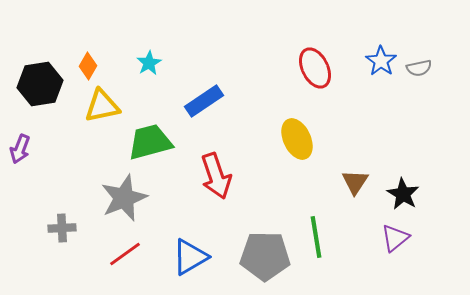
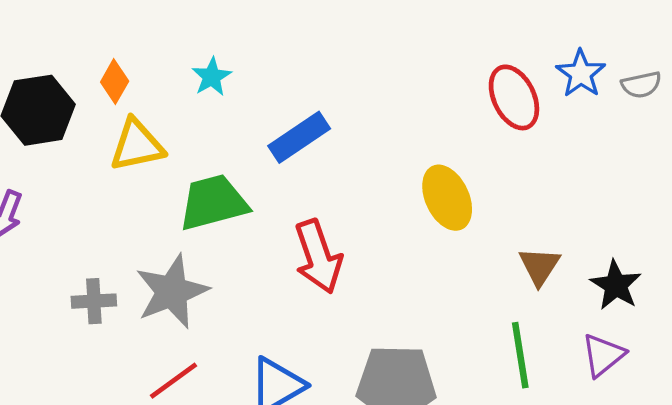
red ellipse: (315, 68) -> (514, 97), moved
gray cross: (62, 228) -> (94, 301), moved
green line: (316, 237) -> (520, 355), moved

